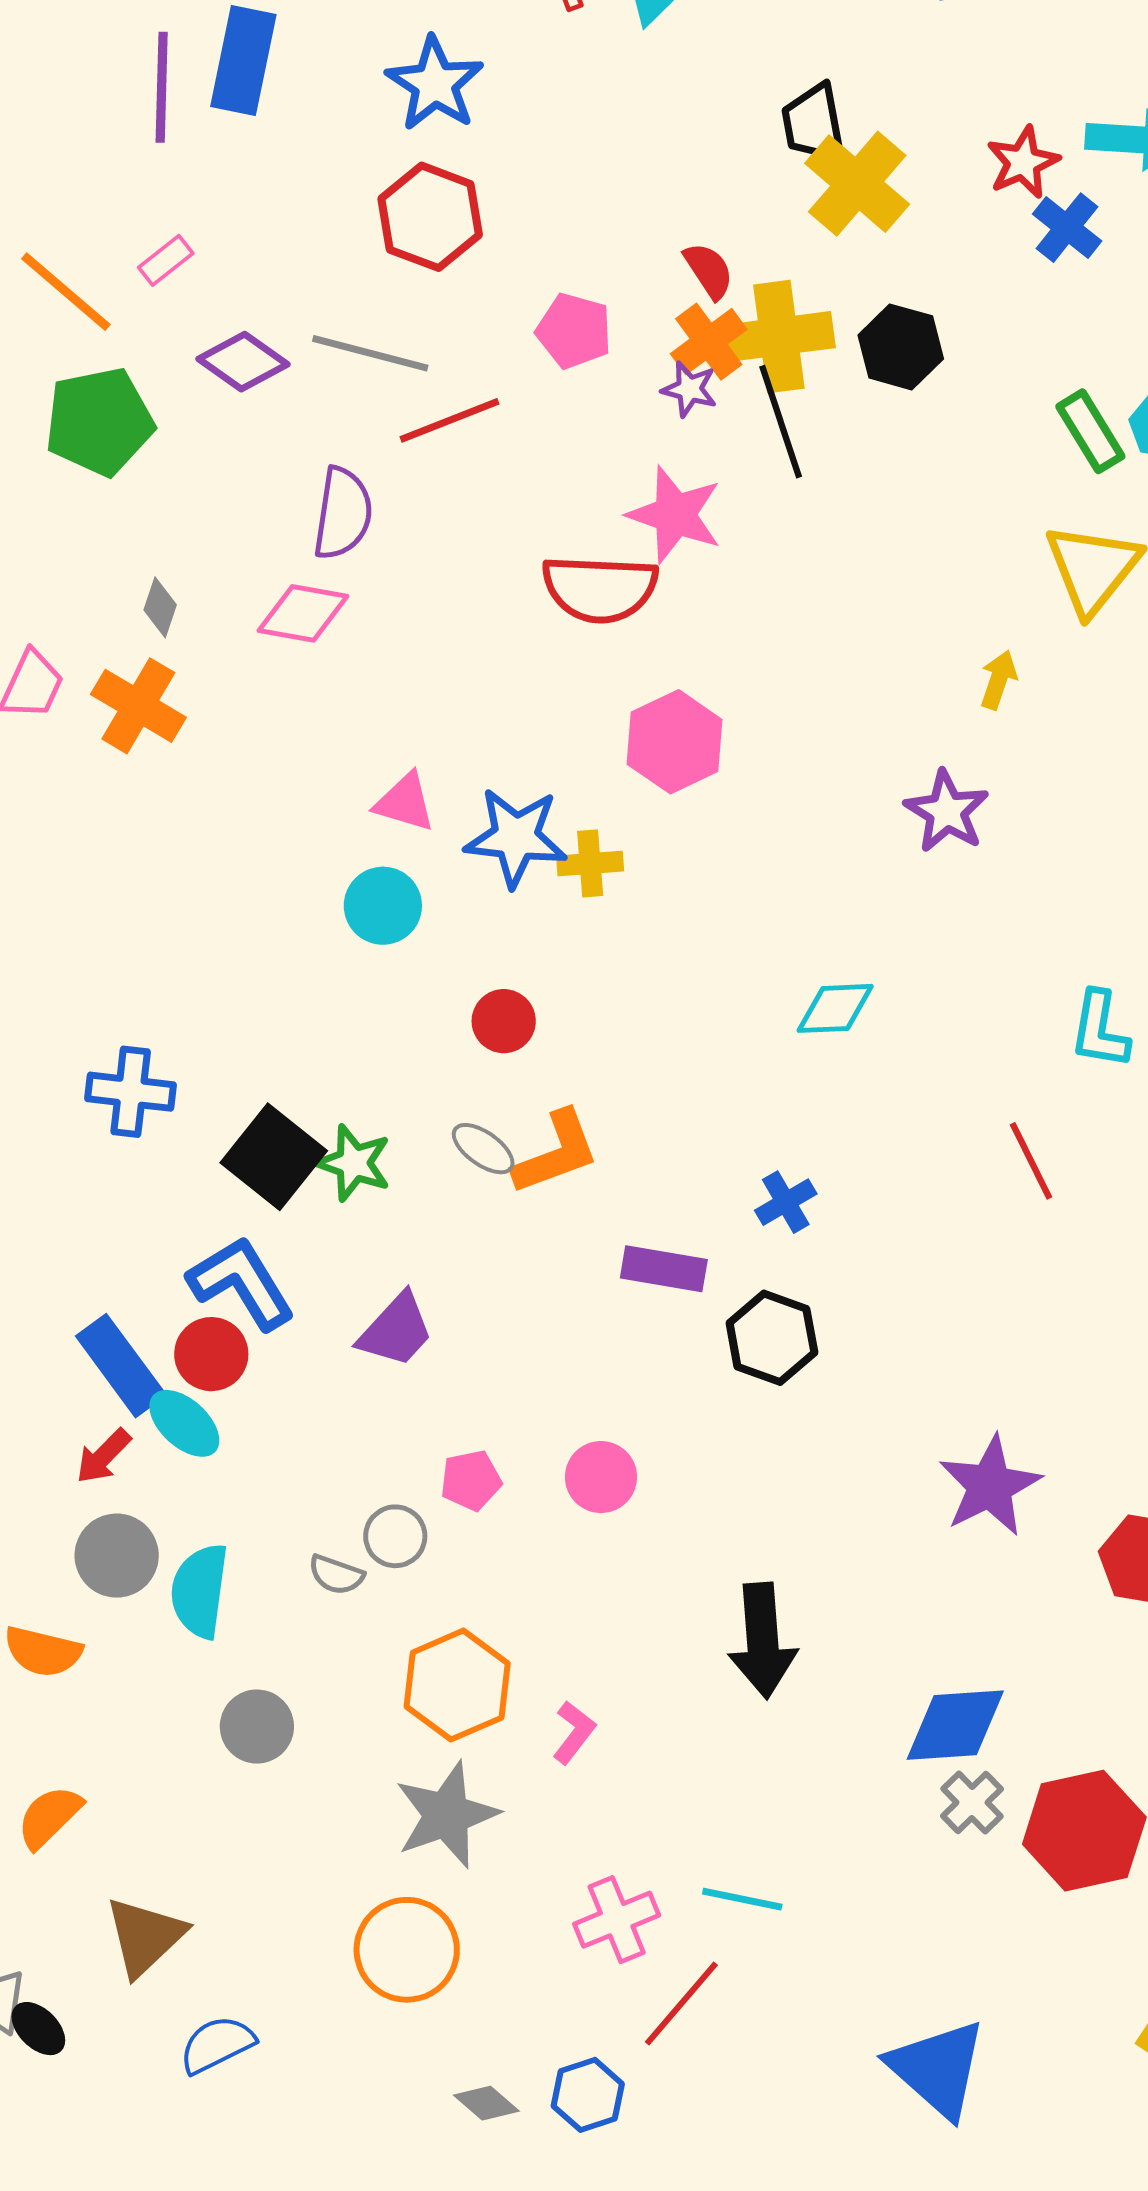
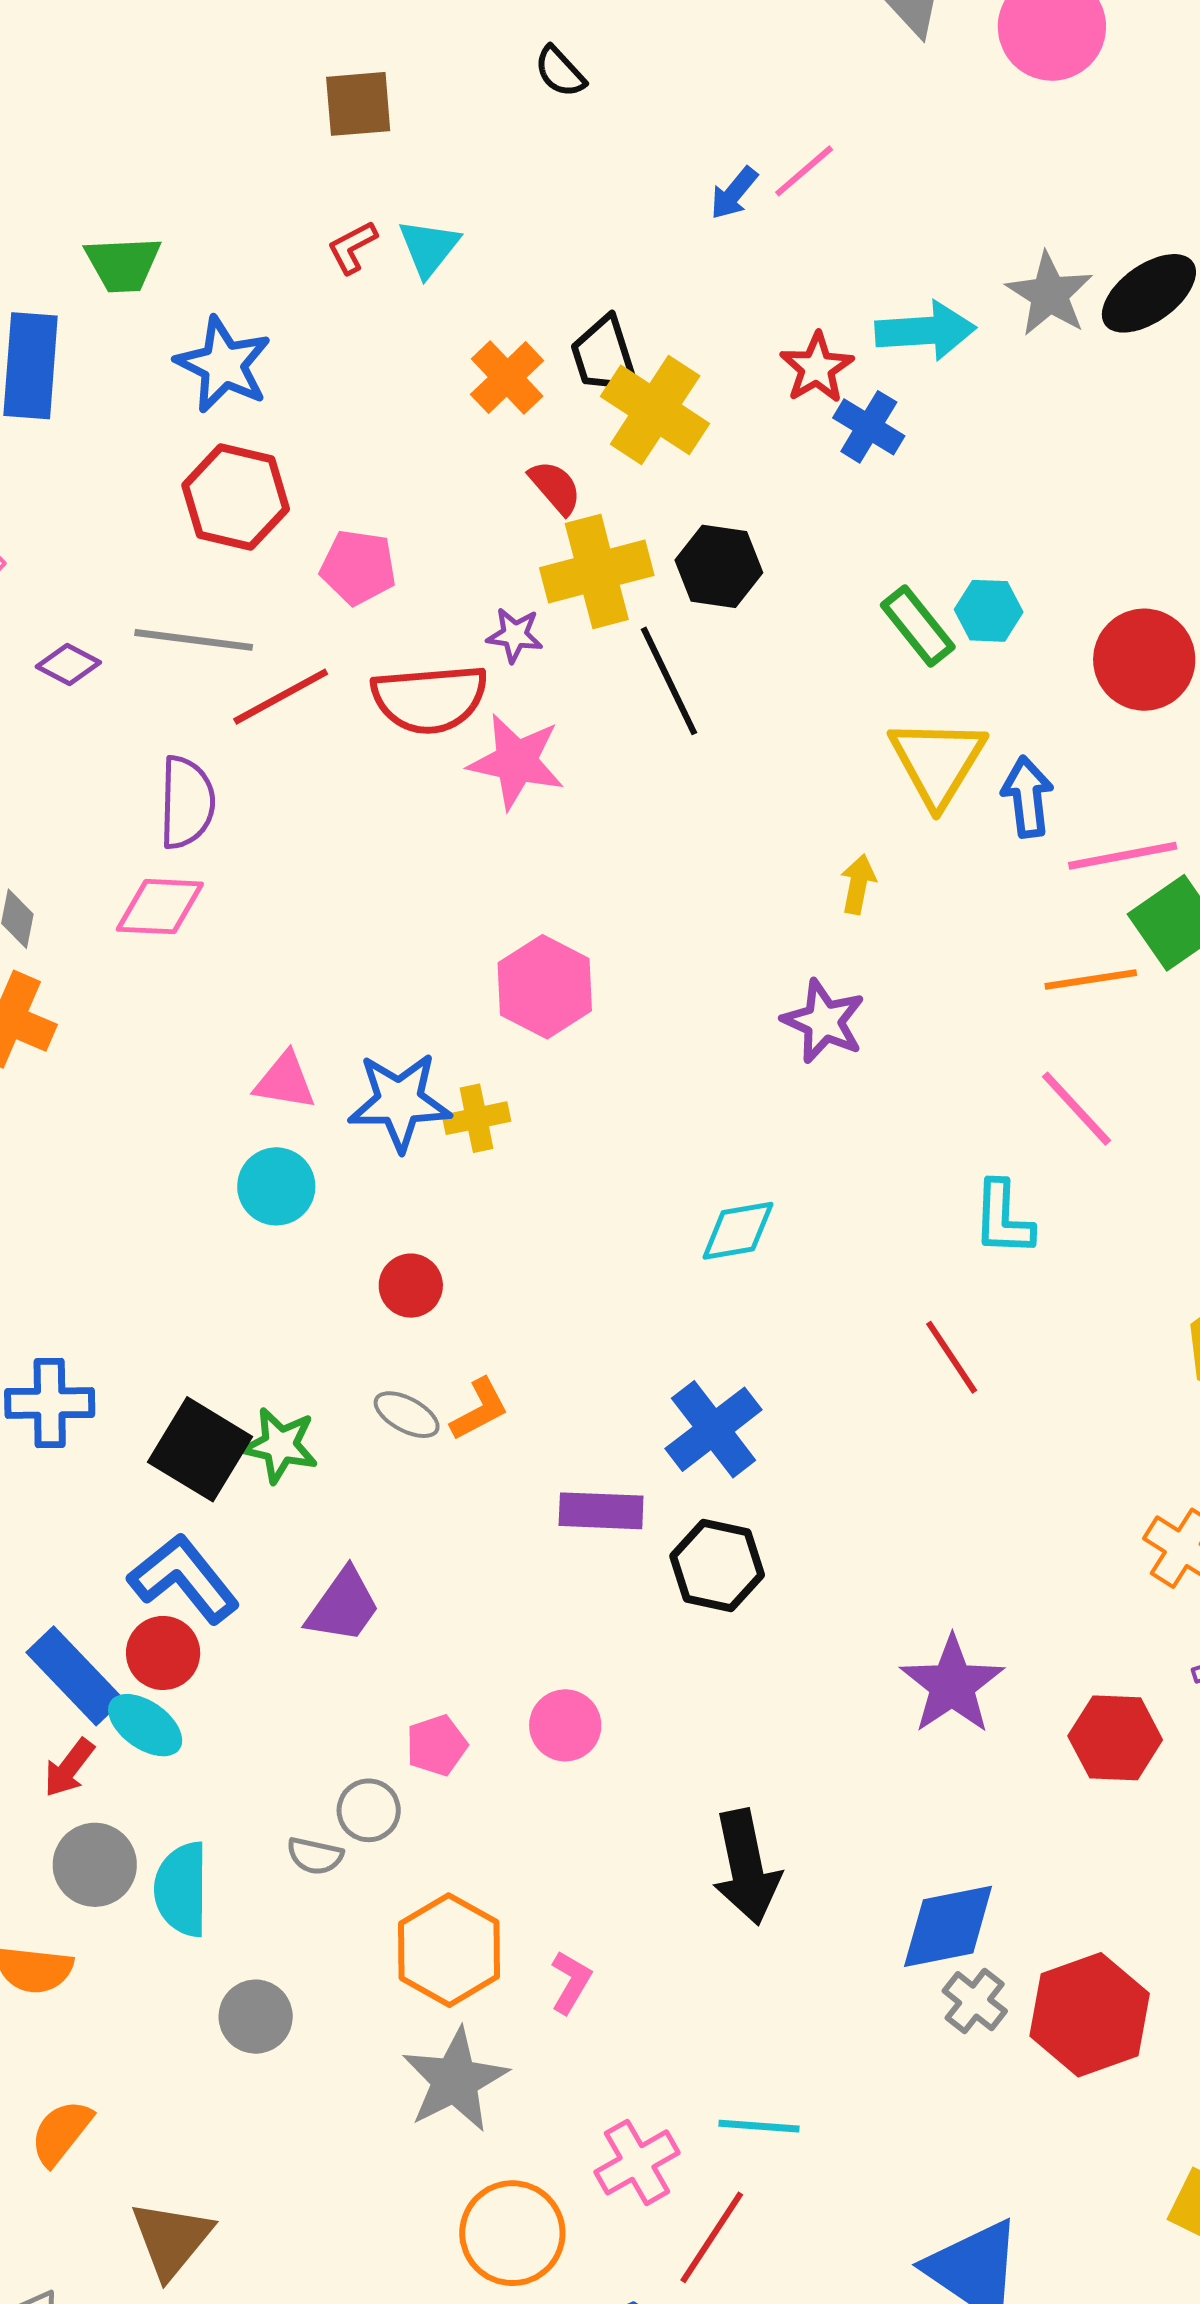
red semicircle: (709, 271) -> (555, 487), moved
pink pentagon: (574, 331) -> (358, 567), moved
orange cross: (709, 342) -> (507, 377), moved
purple diamond: (243, 362) -> (68, 664), size x0.7
black line: (781, 422) -> (669, 681), moved
red semicircle: (600, 589) -> (430, 699), moved
orange L-shape: (556, 1153) -> (479, 1409), size x0.7
blue cross: (786, 1202) -> (714, 1429), size x1.6
orange circle: (407, 1950) -> (512, 2233), moved

